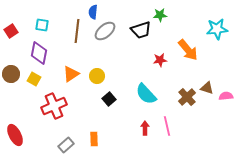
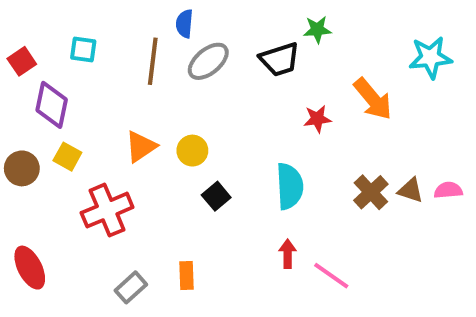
purple diamond: (39, 53) -> (52, 105), moved
brown circle: (11, 74) -> (22, 168), moved
brown triangle: (207, 88) -> (411, 190), moved
cyan semicircle: (146, 94) -> (290, 186), turned -140
pink line: (167, 126) -> (331, 276), moved, turned -42

